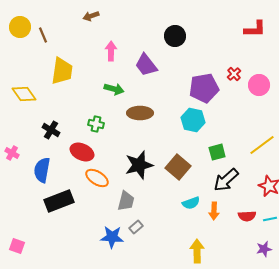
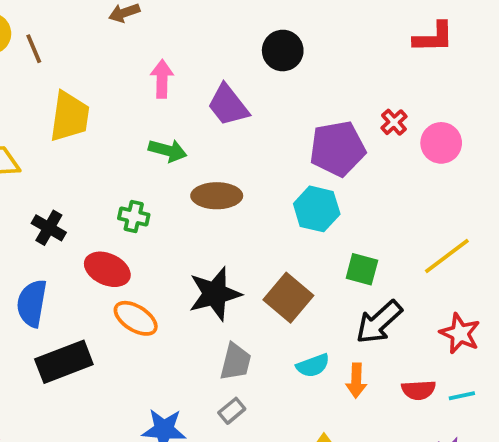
green square: (217, 152) -> (362, 269), turned 30
gray trapezoid: (126, 201) -> (236, 362), moved
gray rectangle: (136, 227) -> (232, 411), moved

